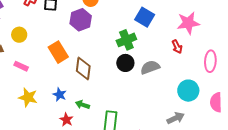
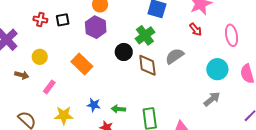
black circle: (125, 63) -> (124, 52), moved
pink rectangle: (21, 66) -> (49, 87), turned -64
brown diamond: (83, 68) -> (147, 65), moved

